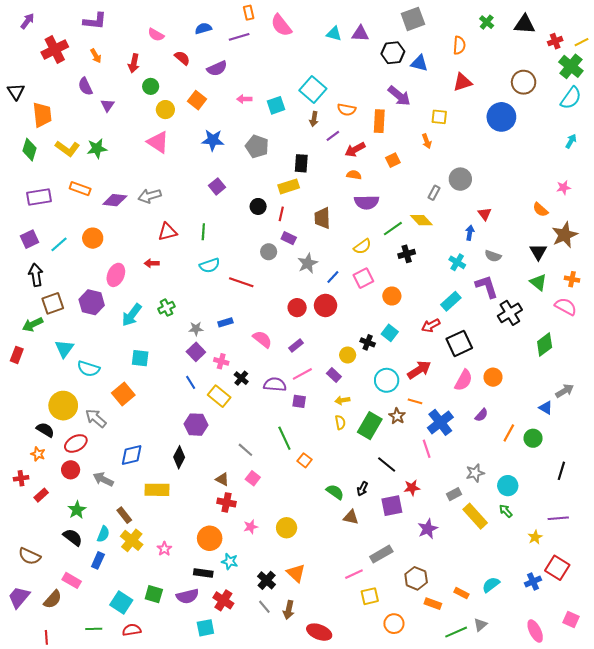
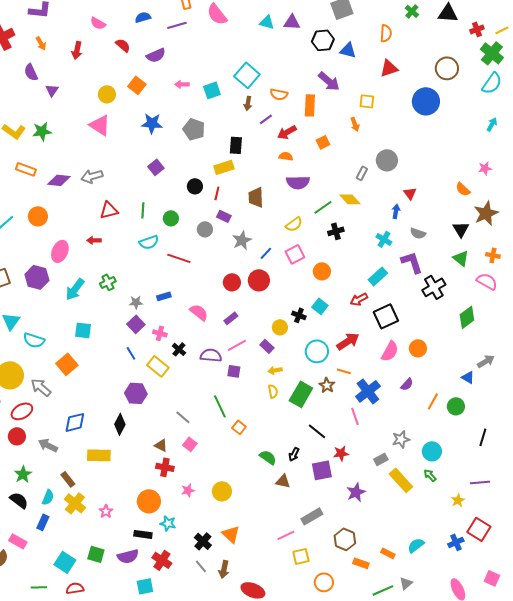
green circle: (151, 86) -> (171, 218), moved

